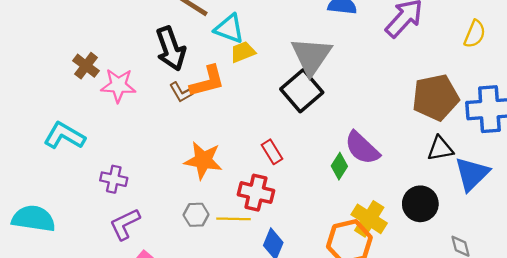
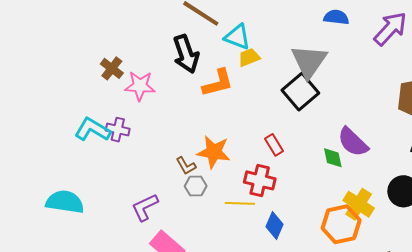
brown L-shape: (181, 92) -> (186, 166), moved
green diamond: (339, 166) -> (333, 158), turned -45
purple cross: (114, 179) -> (118, 130), moved
gray hexagon: (196, 215) -> (196, 186), moved

